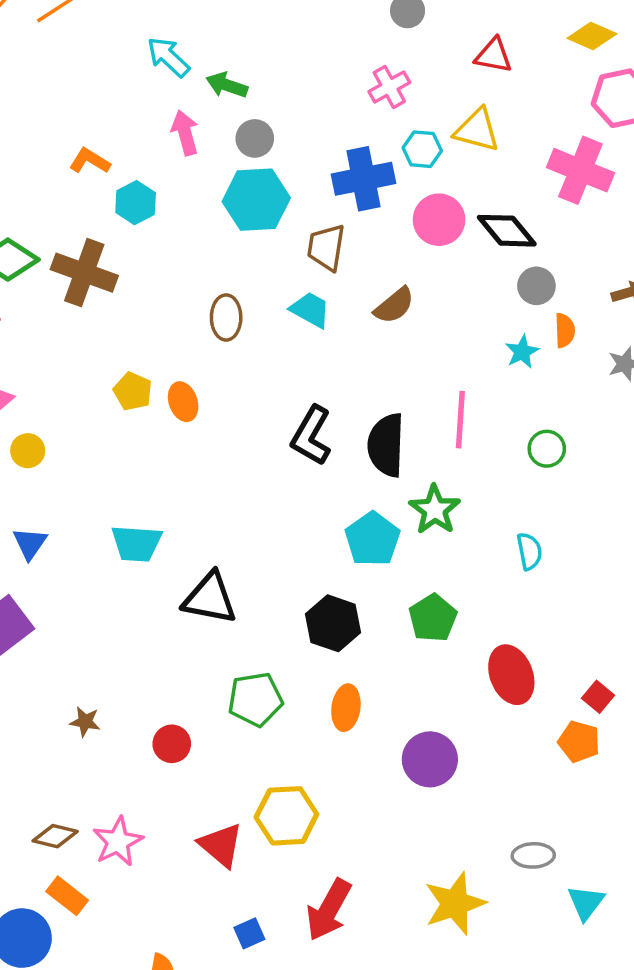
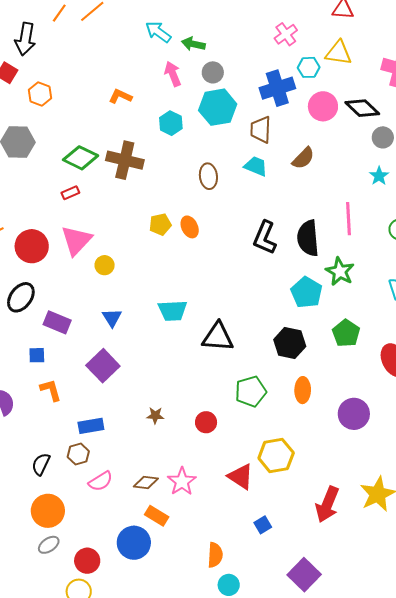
cyan hexagon: (136, 203) -> (171, 123), moved
yellow pentagon: (133, 391) -> (160, 224), turned -30
red arrow: (329, 910) -> (327, 504), moved

